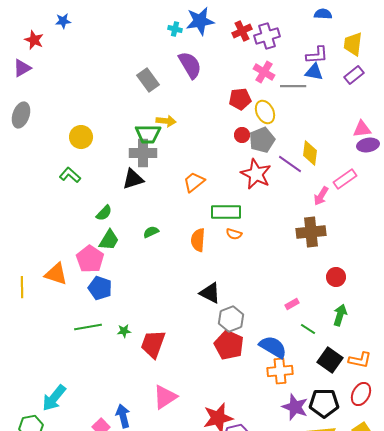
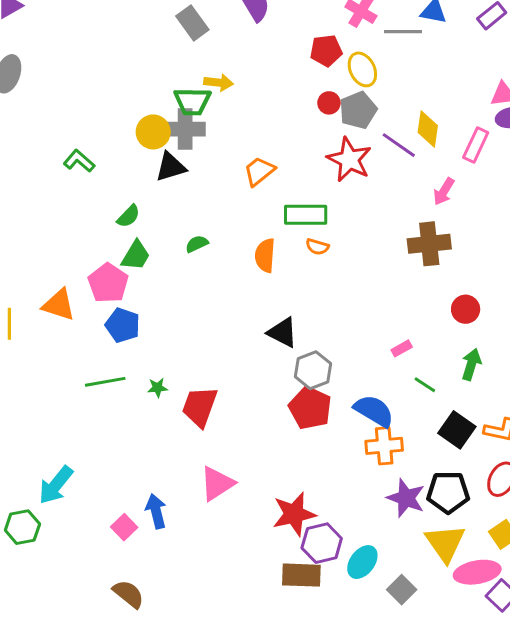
yellow circle: (81, 137) -> (153, 132), moved
pink rectangle: (345, 179) -> (476, 145), moved, turned -30

